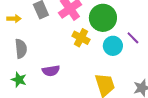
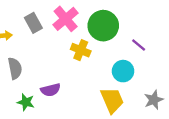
cyan circle: (113, 46) -> (123, 71), moved
green star: (19, 80) -> (26, 102), moved

